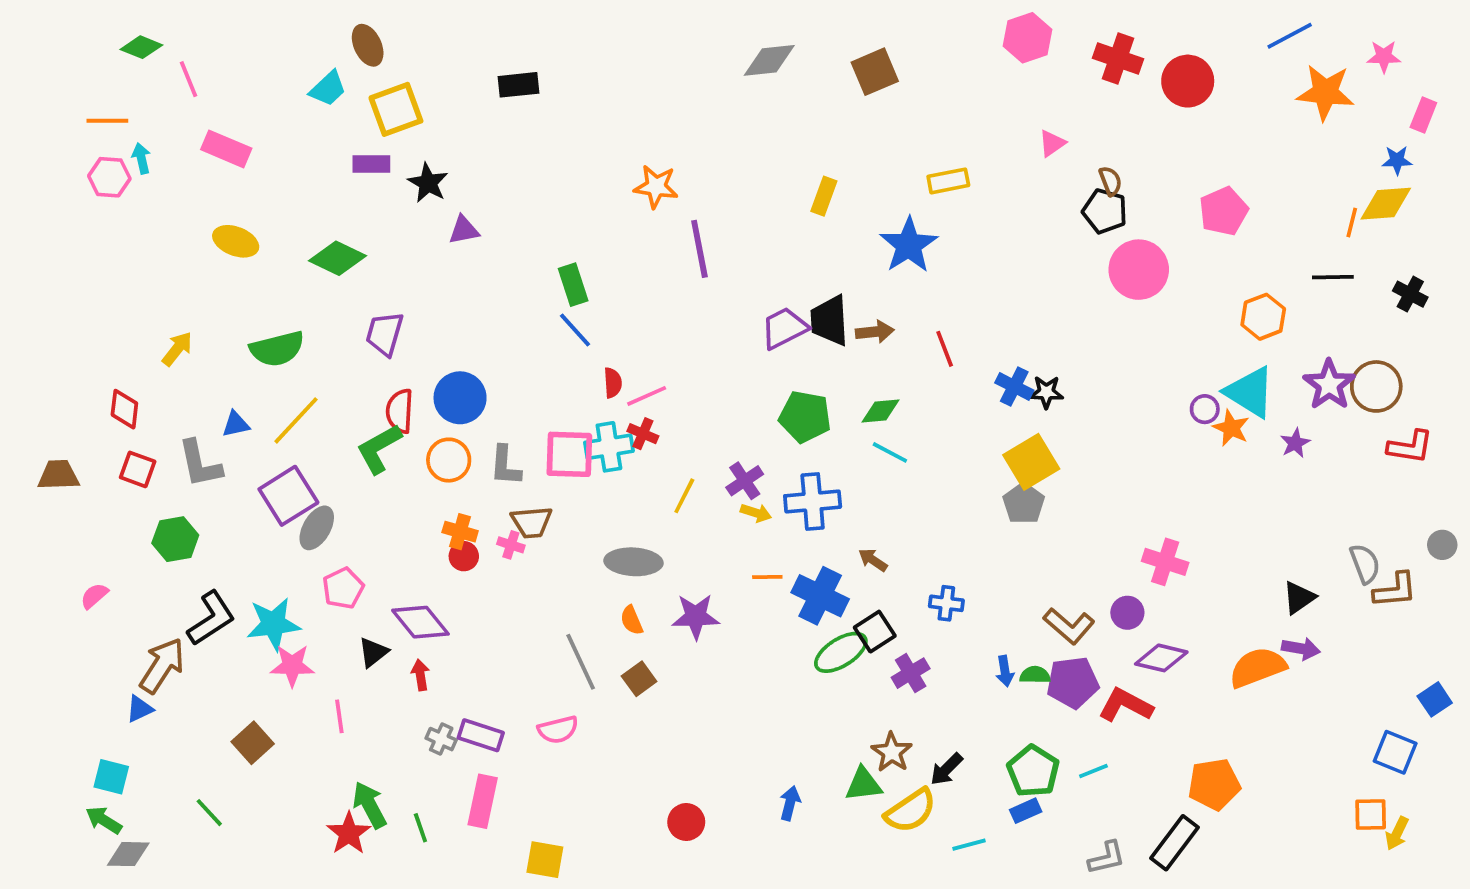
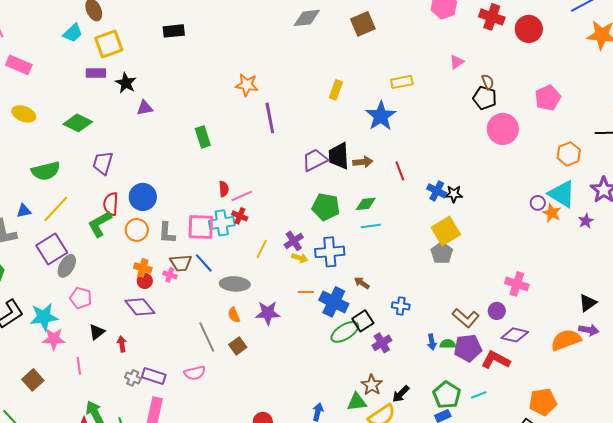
blue line: (575, 330) -> (204, 263), moved
cyan line: (890, 452) -> (371, 226), turned -36
pink pentagon: (343, 588) -> (81, 298), turned -30
purple diamond: (420, 622) -> (140, 307), moved

